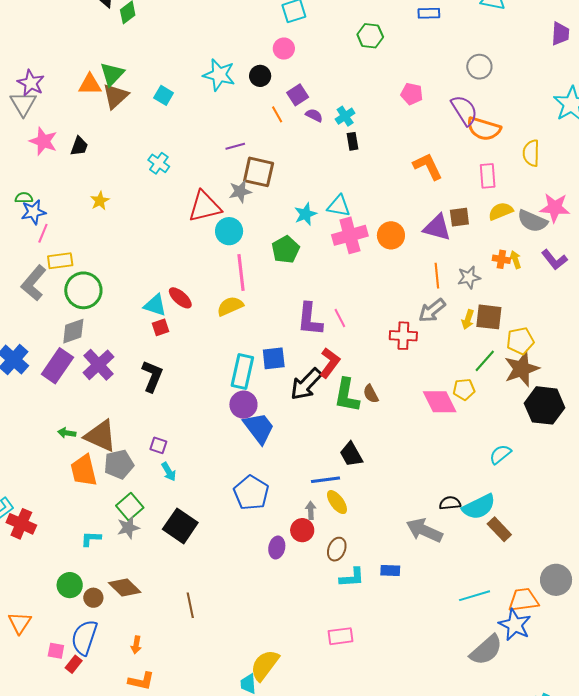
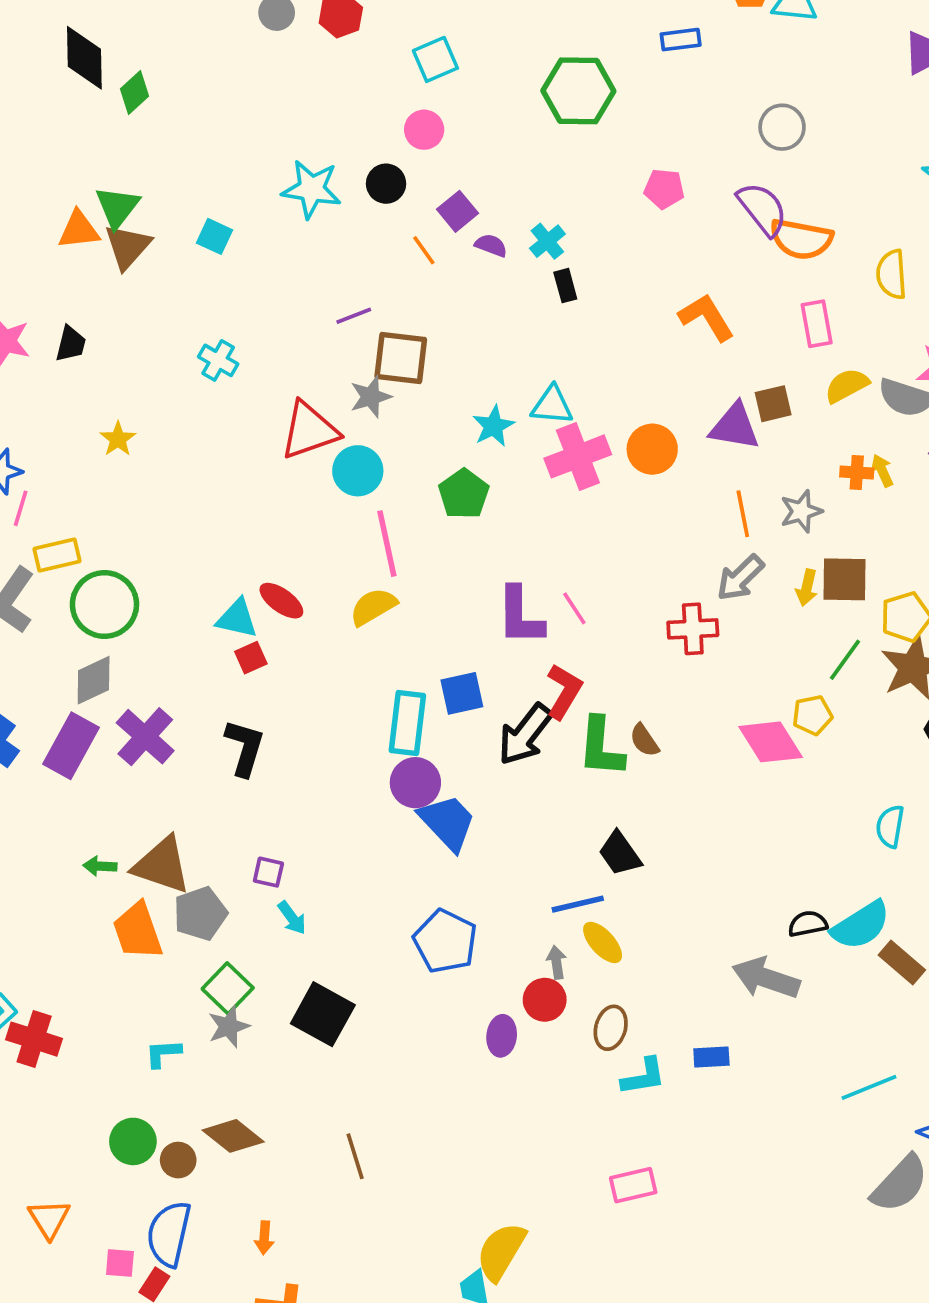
green hexagon: (370, 36) -> (578, 91), size x1.5
cyan semicircle: (500, 454) -> (890, 826), turned -35

